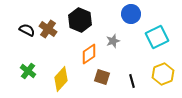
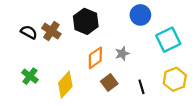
gray star: (113, 41) -> (122, 54), moved
brown square: (102, 77) -> (109, 83), turned 35

